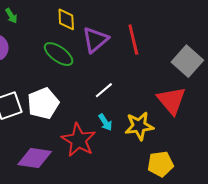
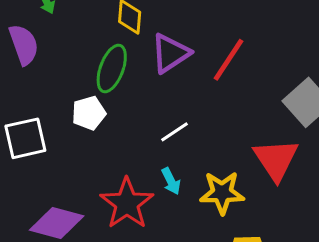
red line: (133, 40) -> (228, 60), turned 40
green ellipse: (59, 54) -> (112, 69), turned 68
white pentagon: (43, 103) -> (89, 113), moved, size x0.7

